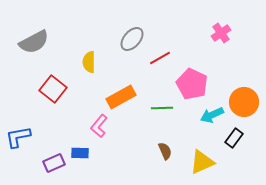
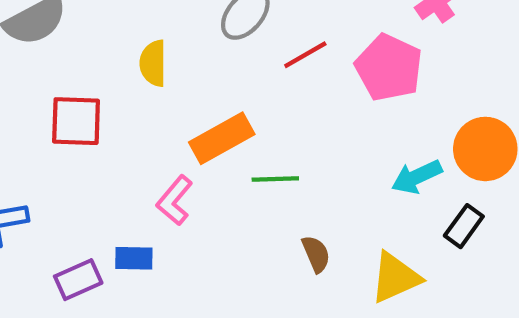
pink pentagon: (192, 84) -> (389, 68), moved
red square: (53, 89) -> (76, 121), turned -36
green line: (162, 108) -> (275, 179), moved

